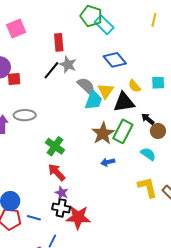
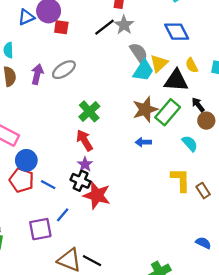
gray ellipse: (25, 115) -> (64, 70), turned -45

